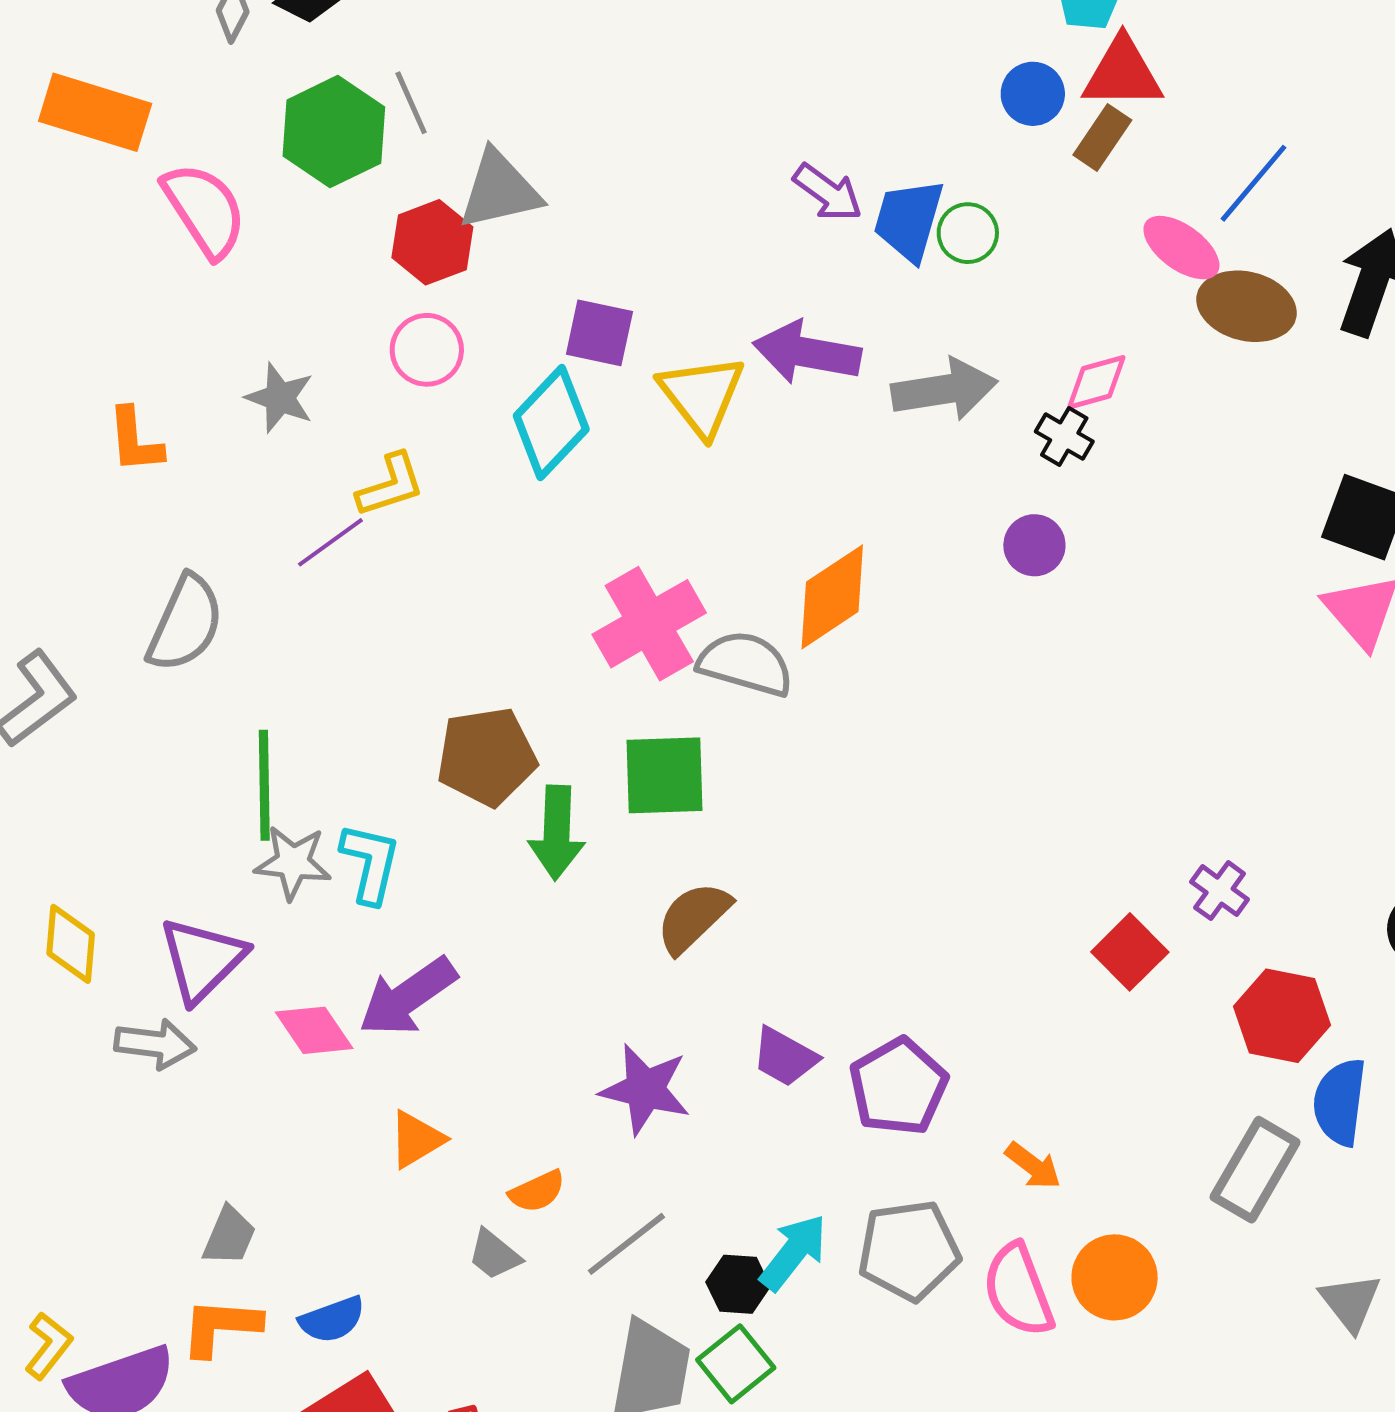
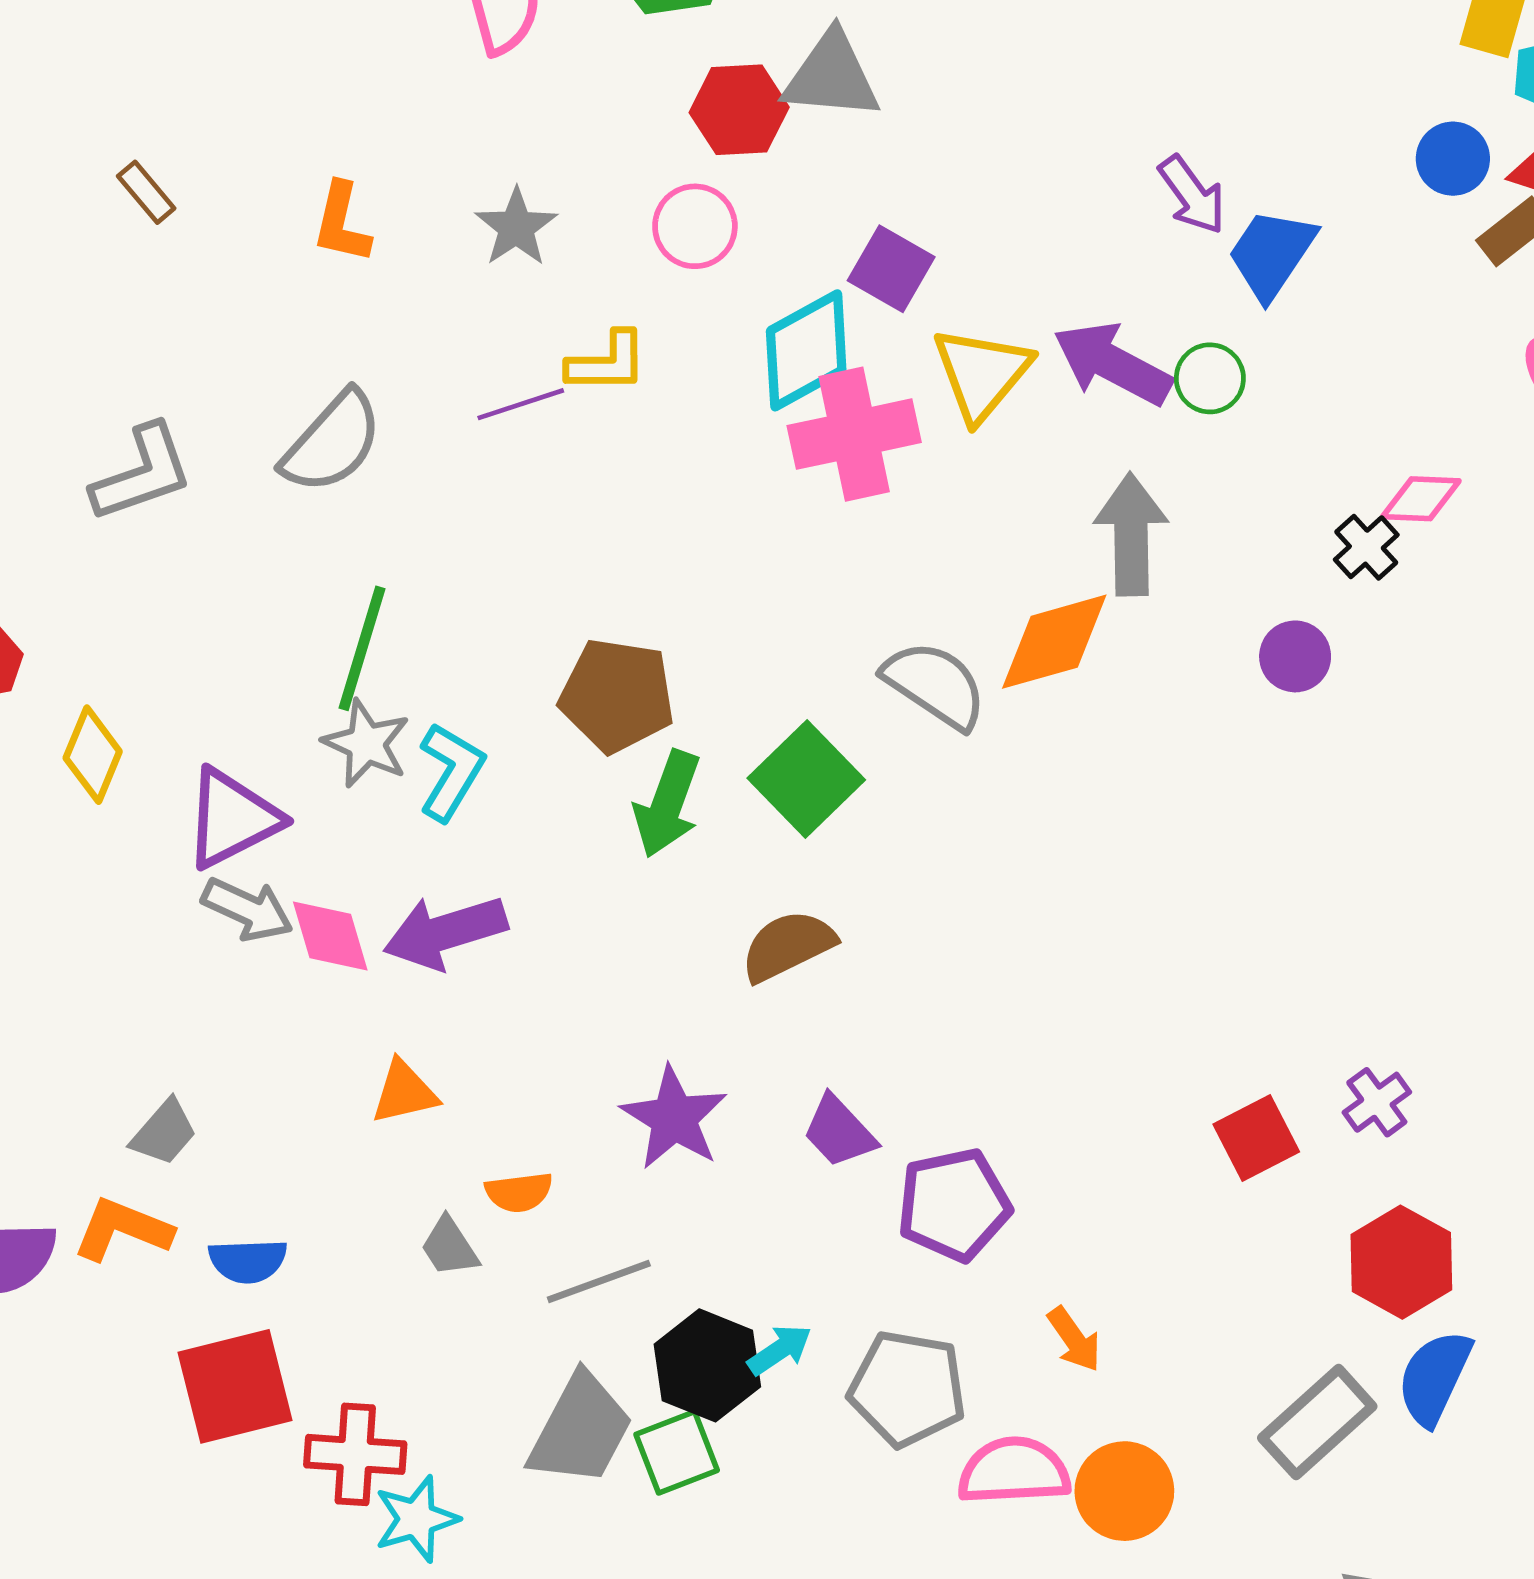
green circle: (968, 233) -> (1210, 378), moved
gray arrow: (944, 389) -> (1131, 534), moved, turned -100
pink cross: (649, 624) -> (854, 434), moved
green square: (664, 775) -> (806, 779), turned 30
gray arrow: (155, 1044) -> (248, 909), moved
cyan arrow: (793, 1252) -> (780, 1350), size x0.7
black hexagon: (738, 1284) -> (707, 1365), size x1.5
pink semicircle: (1018, 1290) -> (1014, 1471), turned 90

